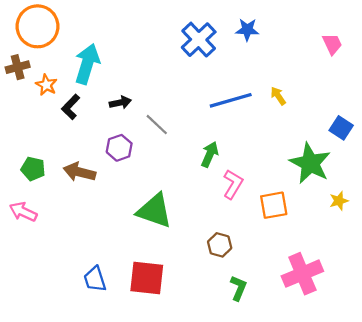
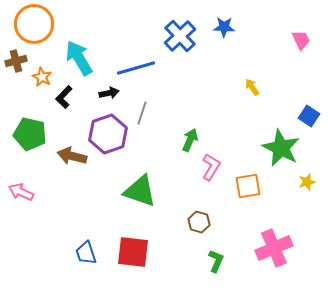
cyan arrow: (87, 64) -> (79, 58), turned -48
blue line: (231, 100) -> (136, 68), moved
gray line: (157, 125) -> (142, 113), turned 65
purple hexagon: (119, 148) -> (108, 134), size x1.6
green pentagon: (33, 169) -> (30, 134), moved, size x1.5

